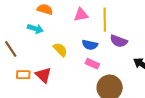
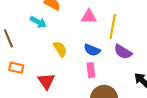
pink rectangle: (92, 64) -> (91, 70), turned 48
red triangle: (43, 75) -> (46, 81), moved

